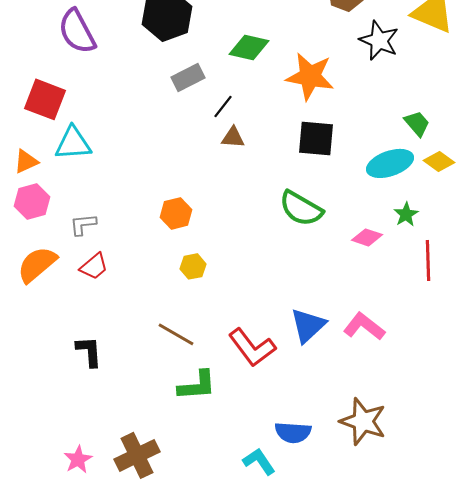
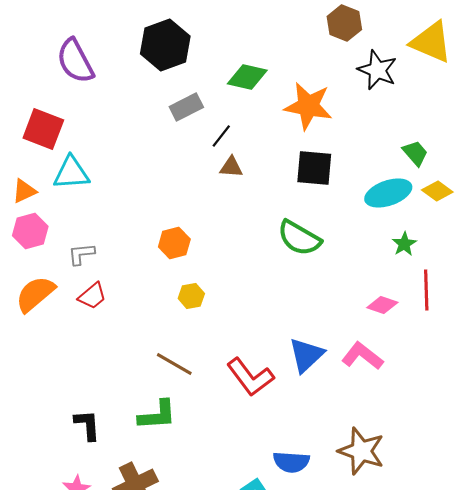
pink diamond: (367, 237) -> (382, 305), moved
black L-shape: (89, 351) -> (87, 425), moved
green L-shape: (197, 385) -> (157, 415), moved

